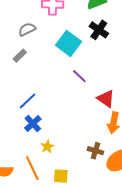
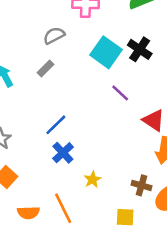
black cross: (99, 30) -> (140, 49), moved
yellow star: (47, 147) -> (93, 179), moved
yellow square: (61, 176) -> (125, 217), moved

